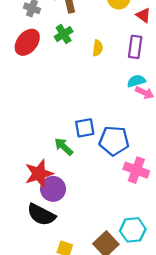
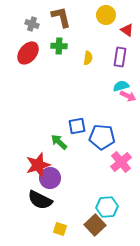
green cross: (64, 34) -> (59, 46), turned 35
pink cross: (136, 170) -> (121, 162), turned 30
cyan hexagon: (133, 230) -> (107, 207), moved

